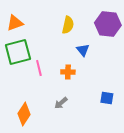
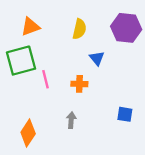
orange triangle: (15, 23) -> (30, 27), moved
gray arrow: (61, 103) -> (71, 120), turned 136

